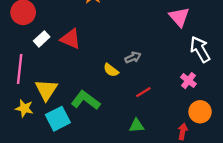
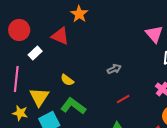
red triangle: (71, 39) -> (60, 36), moved
yellow semicircle: (111, 70) -> (67, 80), moved

